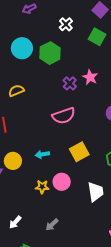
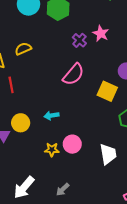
pink semicircle: (64, 116) -> (73, 74), turned -30
yellow square: (79, 152) -> (107, 91), moved, turned -36
white arrow: (15, 222) -> (24, 187), size x1.6

